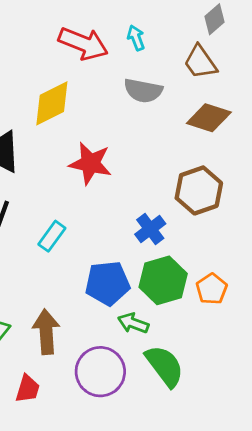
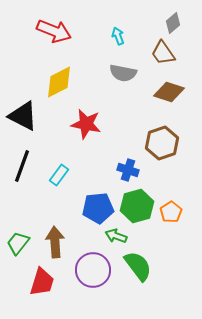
red arrow: (83, 44) -> (54, 31), moved
blue cross: (150, 229) -> (128, 170), turned -35
red trapezoid: (28, 389) -> (42, 282), size x1.4

